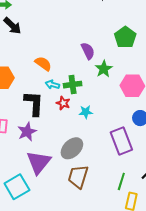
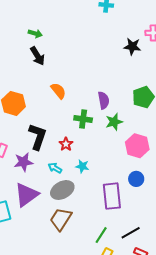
orange semicircle: (43, 64) -> (58, 91), moved
cyan arrow: (52, 84) -> (55, 168), moved
green cross: (73, 85) -> (83, 119), moved
cyan star: (86, 112) -> (82, 166), moved

